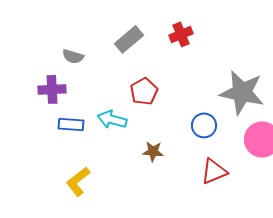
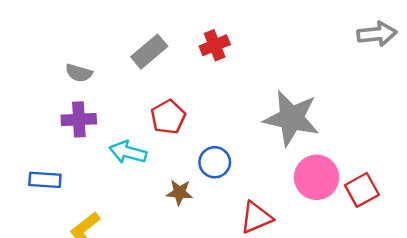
purple cross: (52, 89) -> (79, 119), moved
blue rectangle: (71, 124) -> (45, 180), moved
blue circle: (204, 125) -> (215, 162), moved

